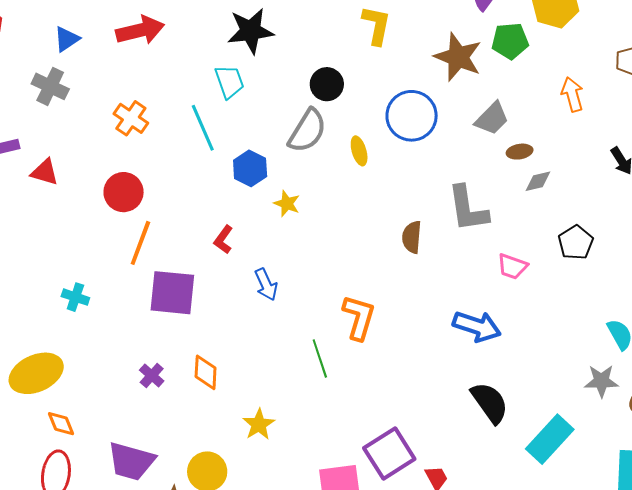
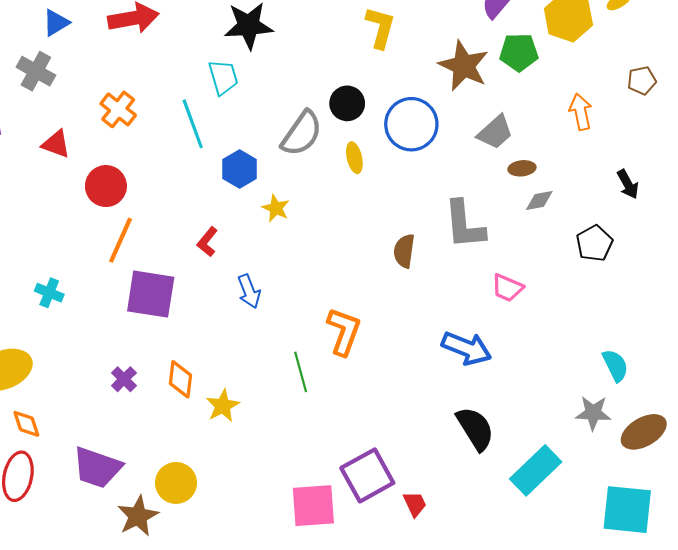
black circle: (327, 84) -> (347, 103), moved
red triangle: (45, 172) -> (56, 144), moved
black pentagon: (576, 243) -> (594, 243), moved
yellow star: (259, 424) -> (223, 406), moved

